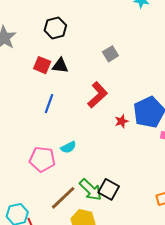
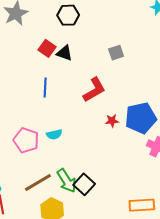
blue line: (49, 104) -> (45, 88), turned -30

